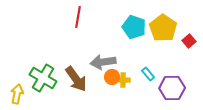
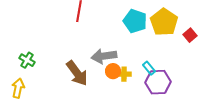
green cross: (43, 78) -> (27, 60), moved, size x0.6
purple hexagon: (172, 88) -> (158, 82), moved

